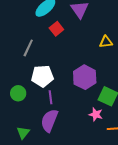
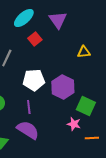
white pentagon: (42, 76) -> (34, 80), moved
purple semicircle: (49, 121) -> (28, 130), turned 100

